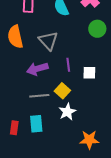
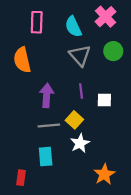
gray triangle: (48, 41) -> (80, 56), moved
purple arrow: (37, 69) -> (47, 95), turned 110
red rectangle: (14, 128) -> (21, 178), moved
orange star: (89, 140) -> (104, 174), turned -30

